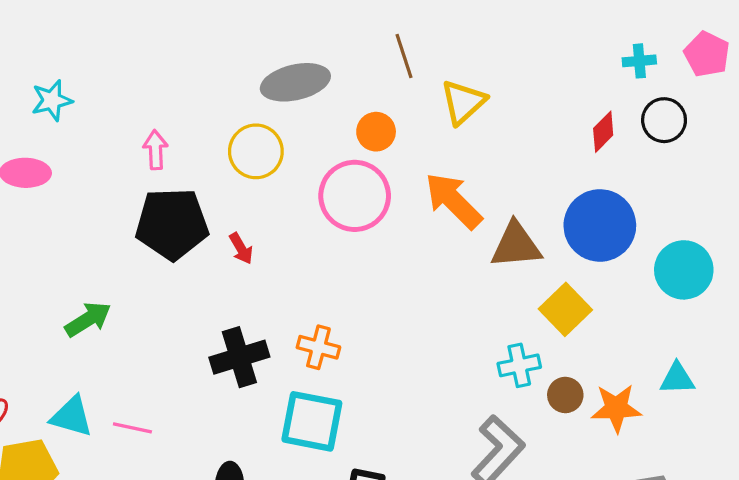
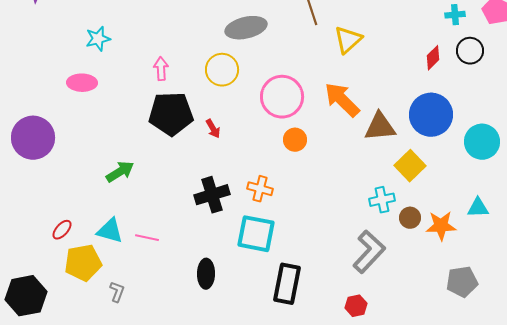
orange circle: (376, 132) -> (295, 140), moved

